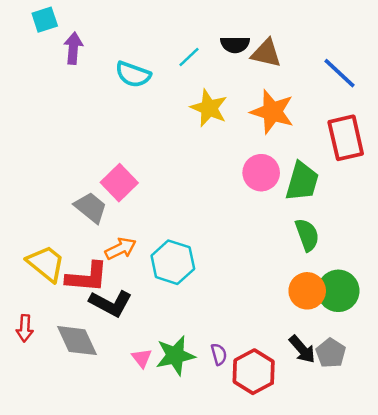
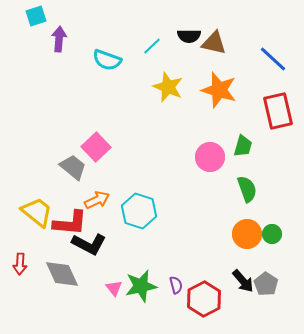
pink circle: (261, 173) -> (210, 157), moved
green trapezoid: (302, 181) -> (243, 146), size x0.7
green circle: (338, 291) -> (272, 234), size x0.6

